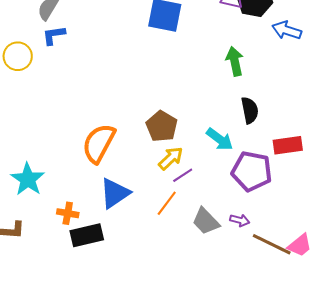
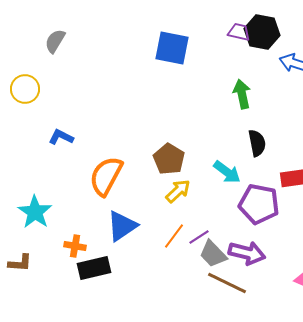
blue L-shape: (54, 35) -> (61, 137), moved, turned 35
purple line: (183, 175) -> (199, 237), moved
purple arrow: (240, 220) -> (247, 253), size x1.8
brown line: (272, 244) -> (227, 283), moved

